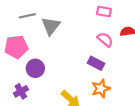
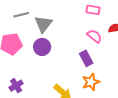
purple rectangle: (96, 63) -> (86, 58), turned 35
purple circle: (35, 68) -> (42, 47), moved

